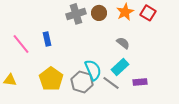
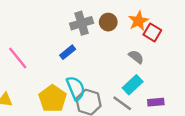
red square: (148, 13) -> (152, 32), moved
blue rectangle: (47, 39) -> (68, 52), moved, turned 64
cyan semicircle: (93, 70) -> (76, 88), moved

